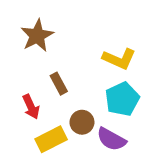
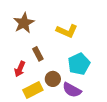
yellow L-shape: (119, 59) -> (67, 31), moved
red arrow: (31, 107) -> (20, 69), turned 49

